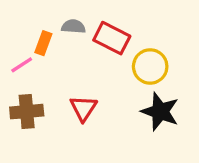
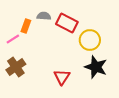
red triangle: (83, 108) -> (62, 77), moved
brown cross: (27, 112) -> (16, 67), turned -30

